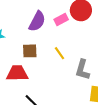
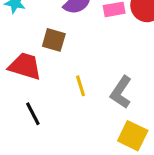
yellow line: (60, 53) -> (80, 86), moved

